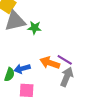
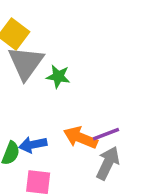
gray triangle: (15, 21) -> (26, 63), turned -45
purple line: (65, 60) -> (106, 134), turned -56

